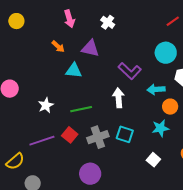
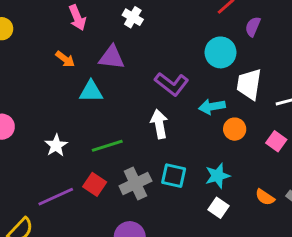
cyan star: (160, 128) -> (218, 176), moved

